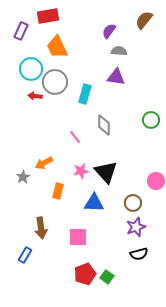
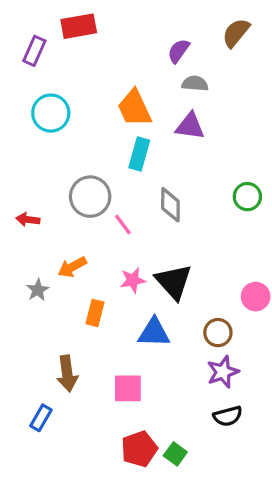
orange trapezoid: (57, 47) -> (134, 108), moved
gray circle: (55, 82) -> (90, 197), moved
red arrow: (35, 96) -> (28, 220), moved

